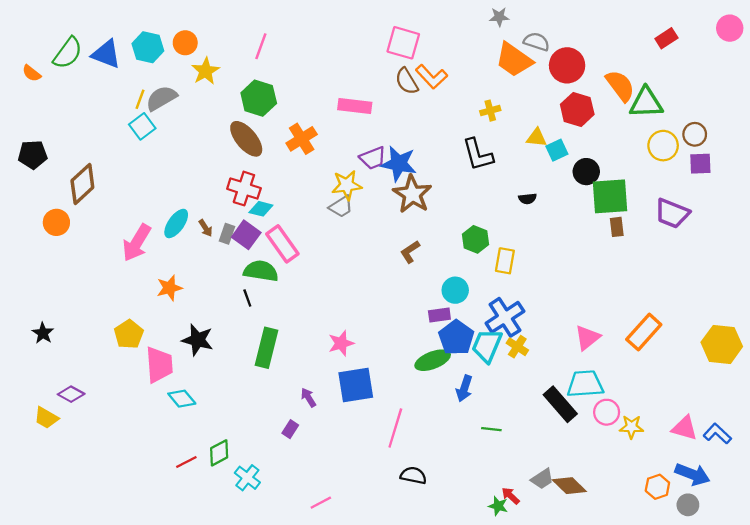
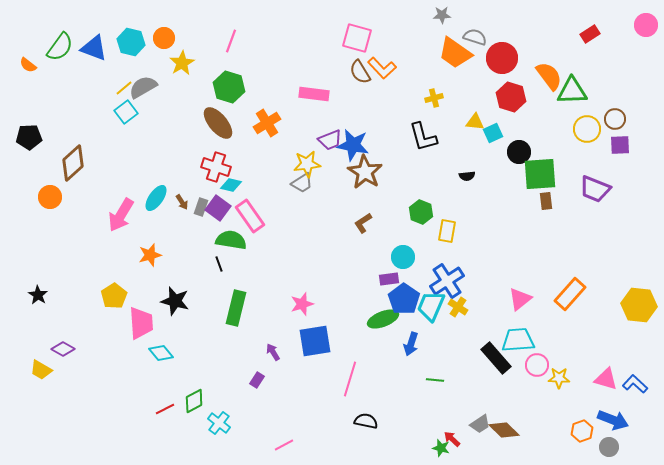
yellow line: (140, 99) -> (124, 88), turned 30

